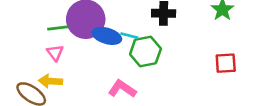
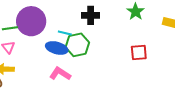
blue ellipse: (107, 36) -> (57, 48), moved

